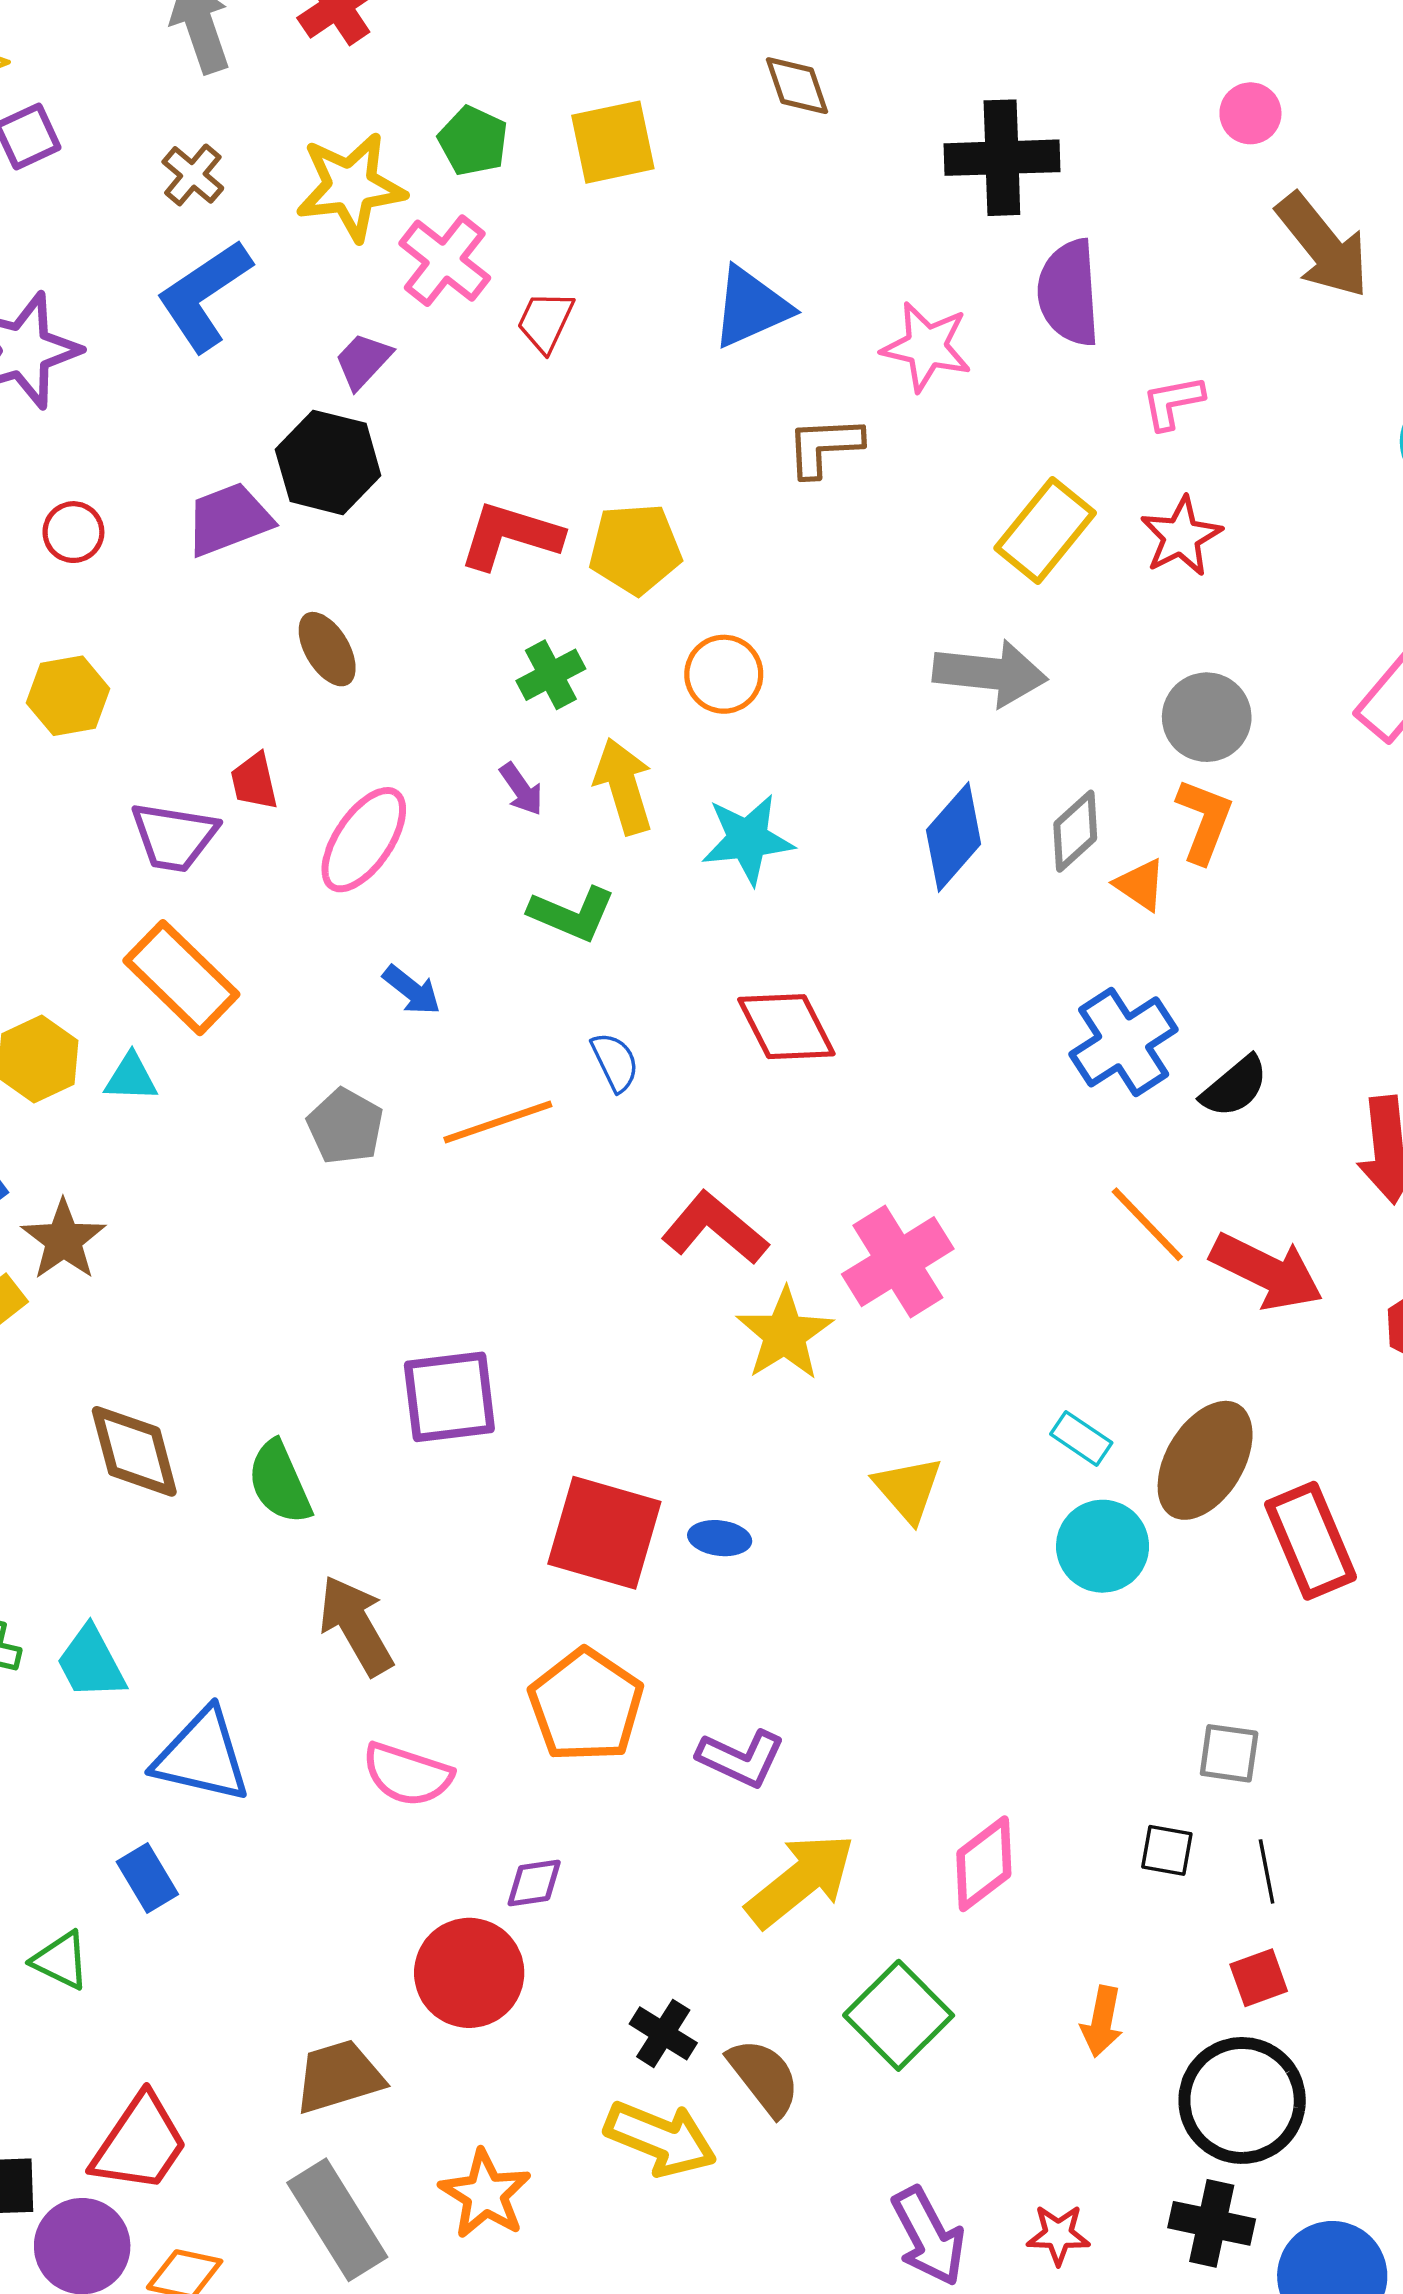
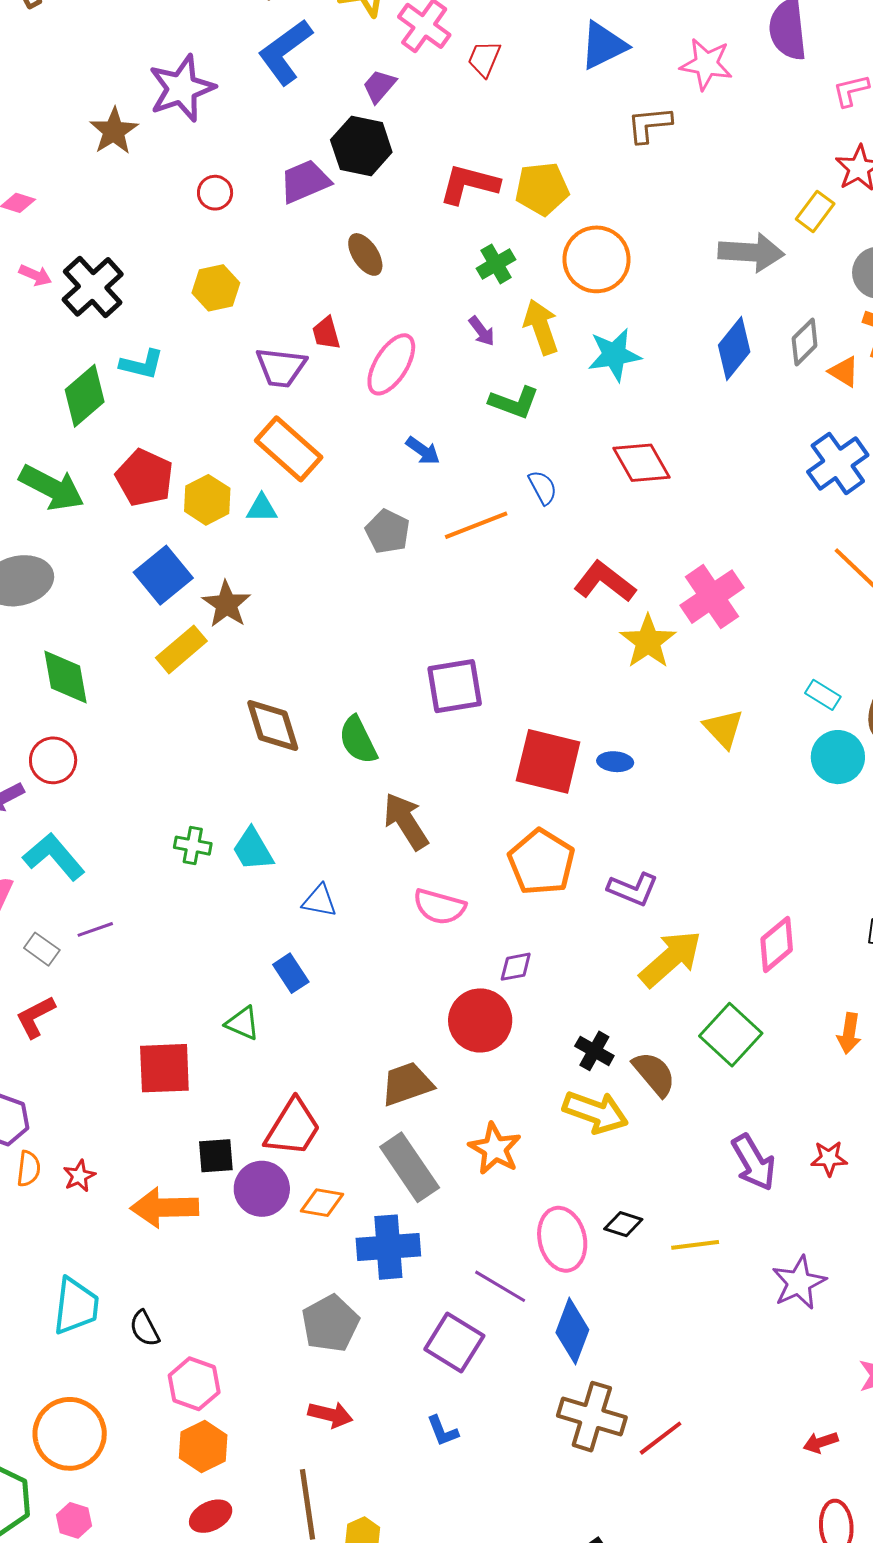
yellow rectangle: (1045, 530) -> (815, 211), moved, size x0.7
orange circle: (724, 674) -> (596, 259), size x1.5
blue triangle: (202, 1756) -> (320, 901), size x0.6

